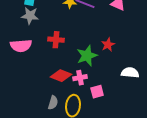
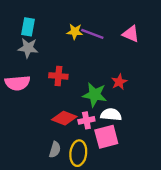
green star: (87, 56) -> (95, 95), turned 30
white semicircle: (130, 73) -> (111, 115), moved
pink square: (97, 92) -> (106, 137), size x1.5

